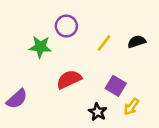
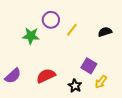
yellow line: (104, 43) -> (72, 30), moved
red semicircle: (69, 79) -> (46, 76), moved

